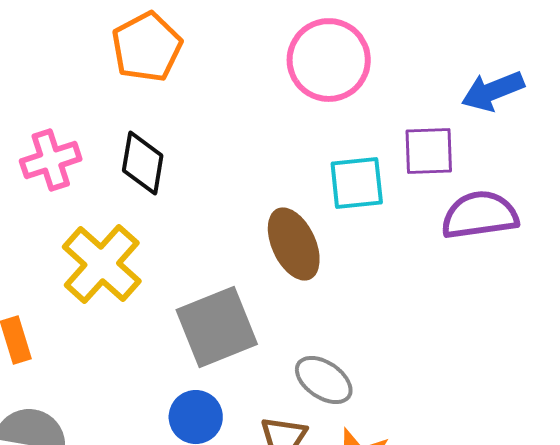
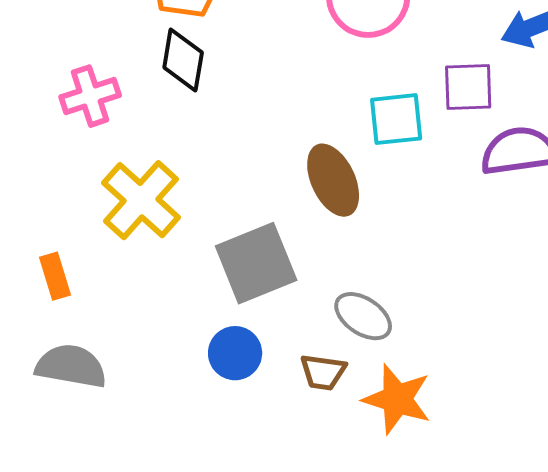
black diamond: (143, 163) -> (183, 60), moved

